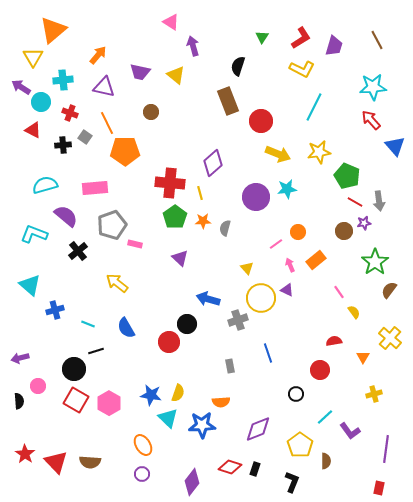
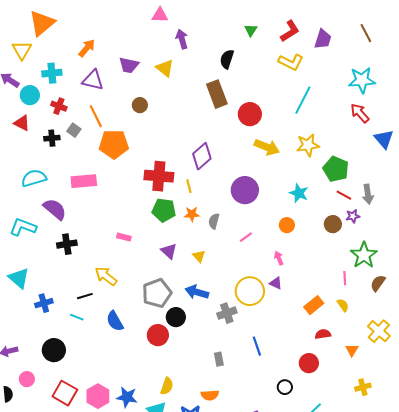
pink triangle: (171, 22) -> (160, 15), turned -30
cyan star: (287, 189) -> (299, 193), moved, turned 30
green pentagon: (175, 217) -> (164, 210), turned -30
gray pentagon: (112, 225) -> (157, 293), moved
pink line: (276, 244) -> (246, 237), moved
black cross: (78, 251) -> (67, 244), turned 30
orange rectangle: (316, 260) -> (314, 305), moved
yellow triangle: (247, 268) -> (199, 256), moved
pink line: (339, 292) -> (345, 278), moved, turned 32
black line: (96, 351) -> (85, 296), moved
black circle: (74, 369) -> (54, 350), moved
blue star: (151, 395) -> (127, 397), moved

